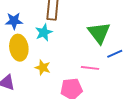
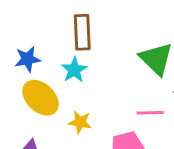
yellow ellipse: (19, 48) -> (41, 98), turned -30

